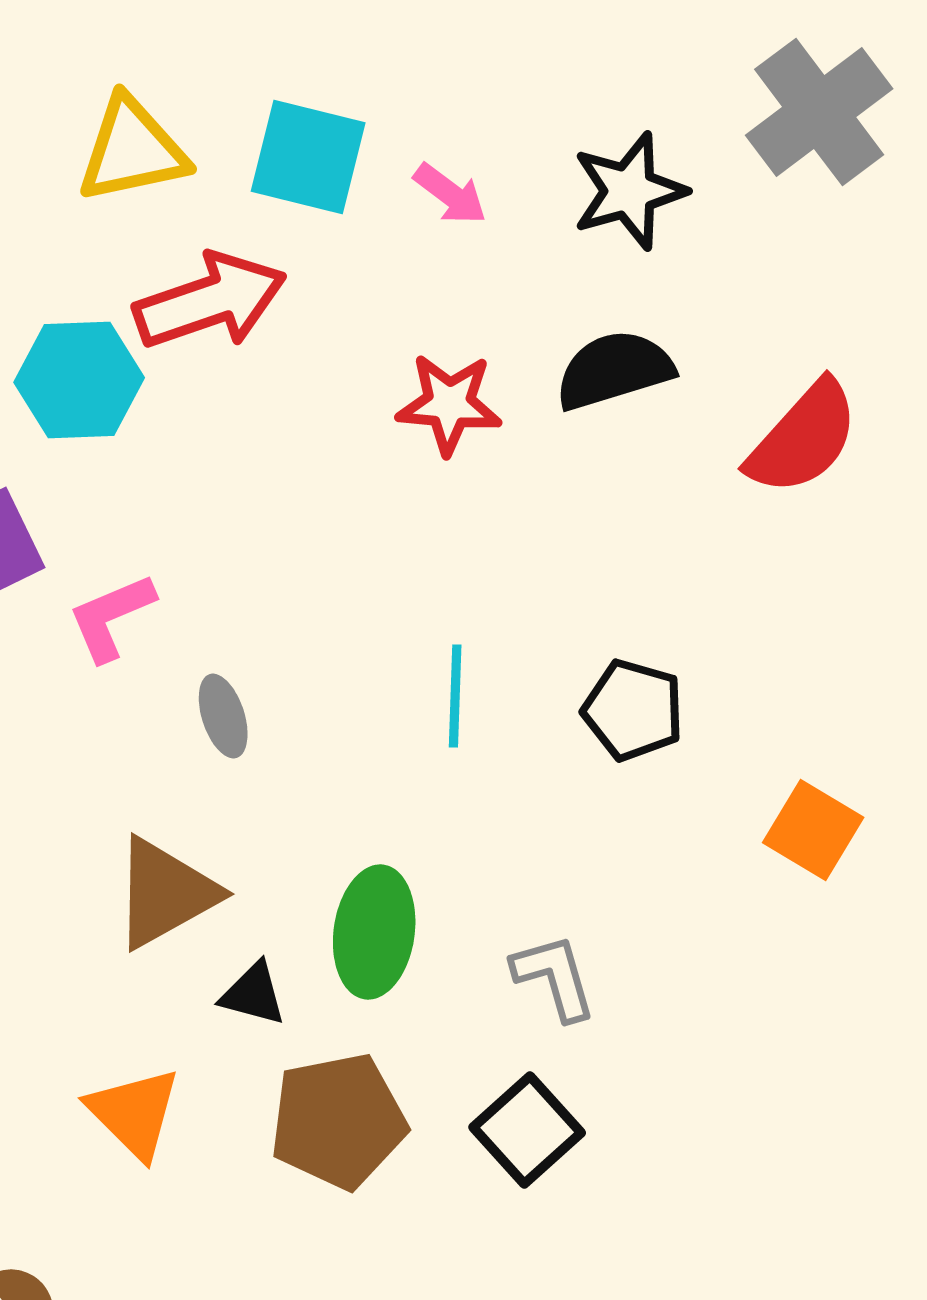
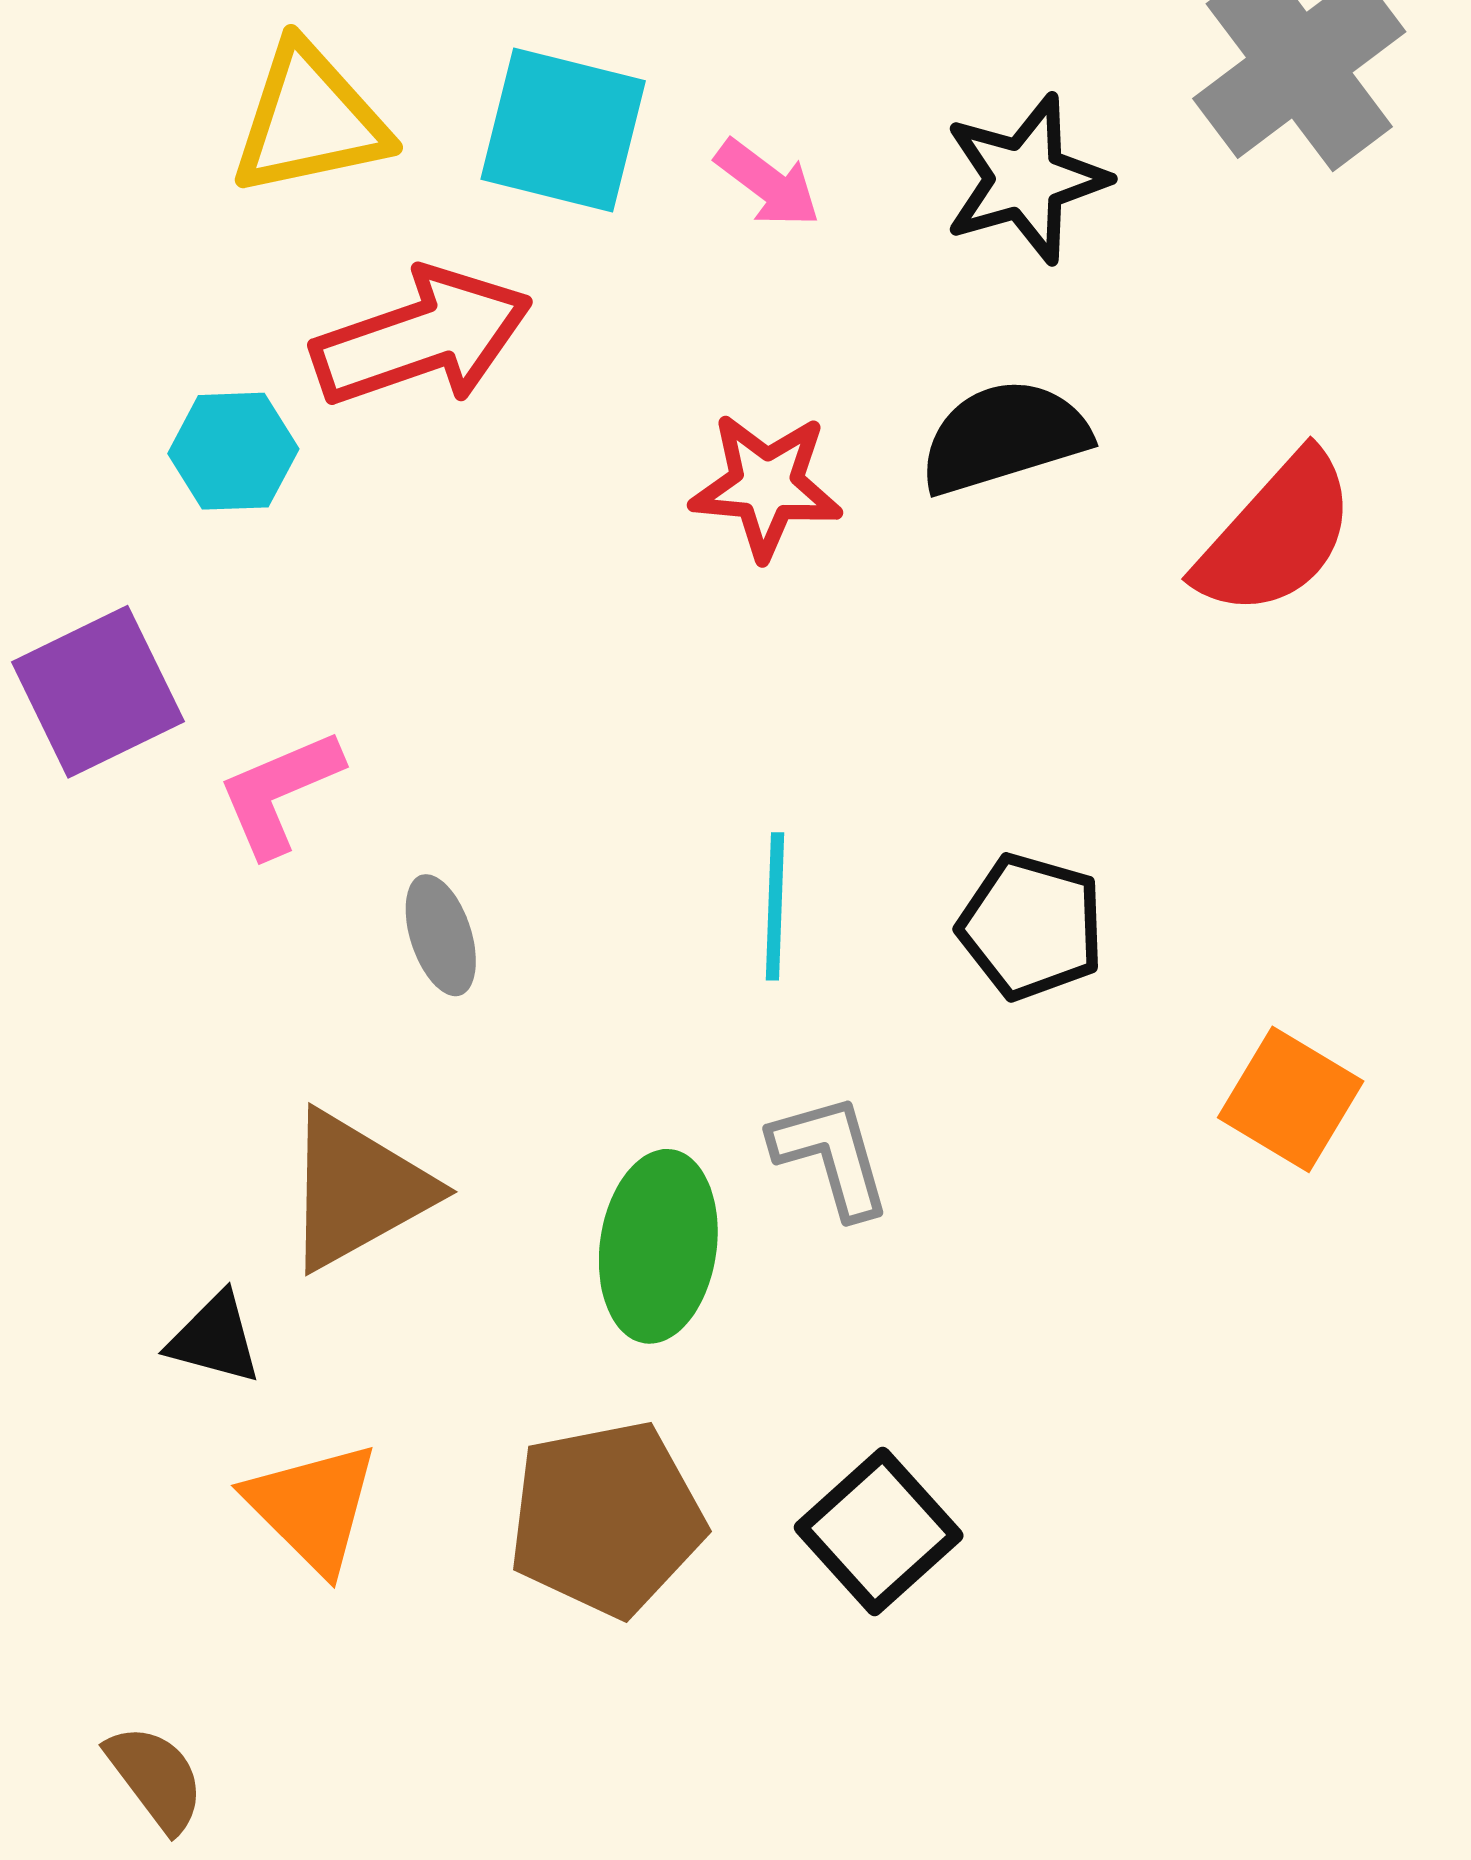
cyan hexagon: (79, 380) -> (233, 451), size x0.7
gray L-shape: (554, 977) -> (831, 1156), moved
black triangle: (253, 994) -> (215, 1338), moved

